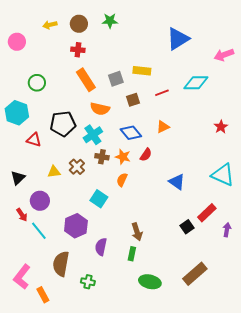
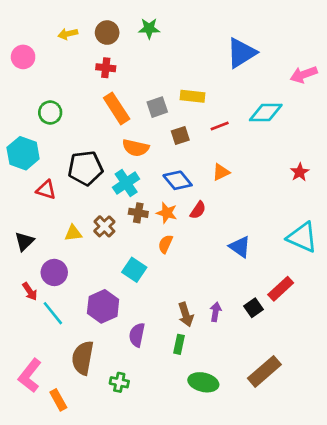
purple arrow: (227, 230) -> (216, 312), moved

